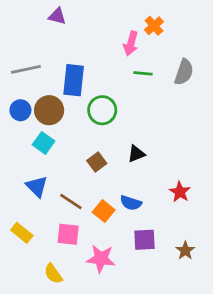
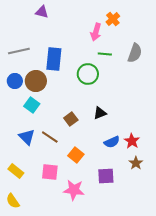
green circle: (102, 110) -> (88, 74), moved
brown line: (71, 202) -> (50, 137), moved
blue semicircle: (131, 203) -> (112, 142), moved, turned -42
brown star: (185, 251) -> (136, 163), moved
yellow semicircle: (53, 274) -> (13, 201), moved

